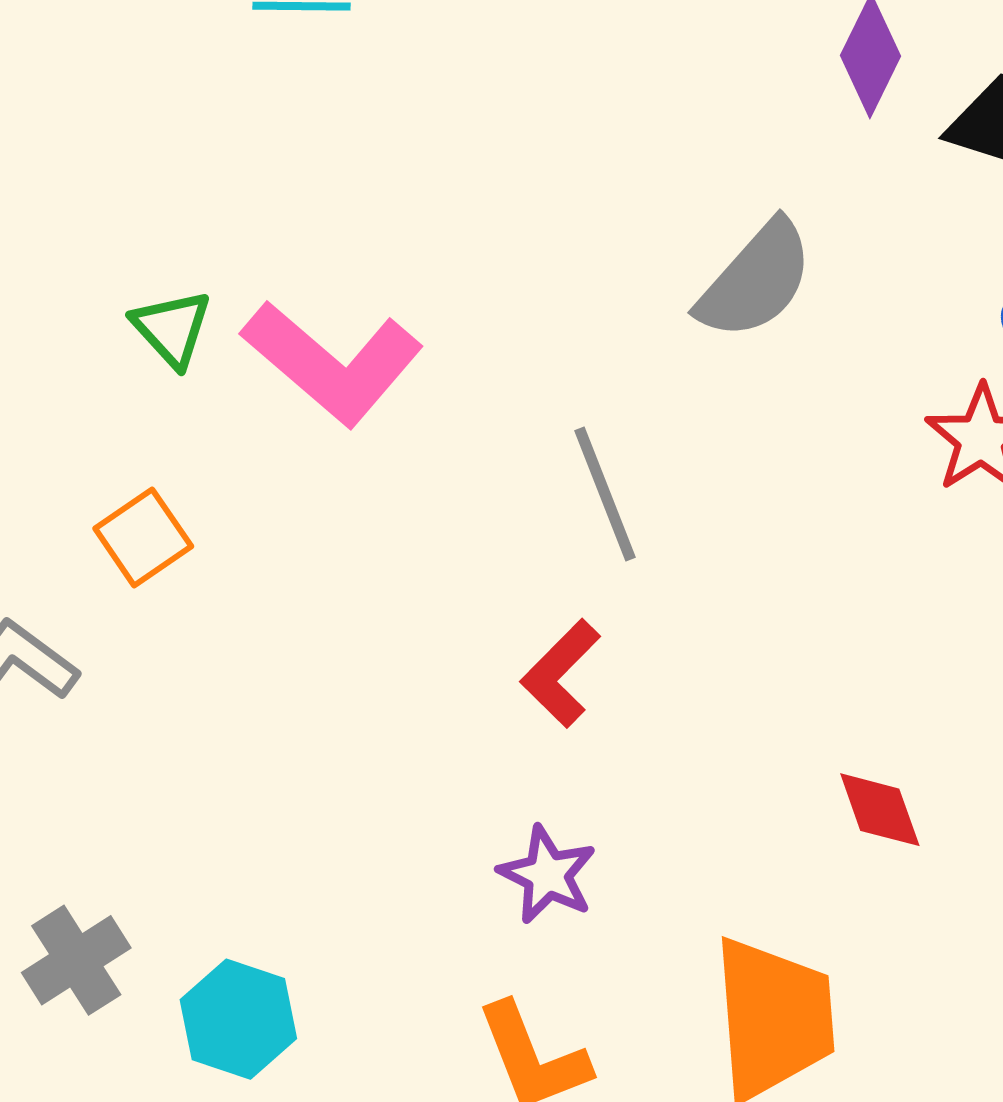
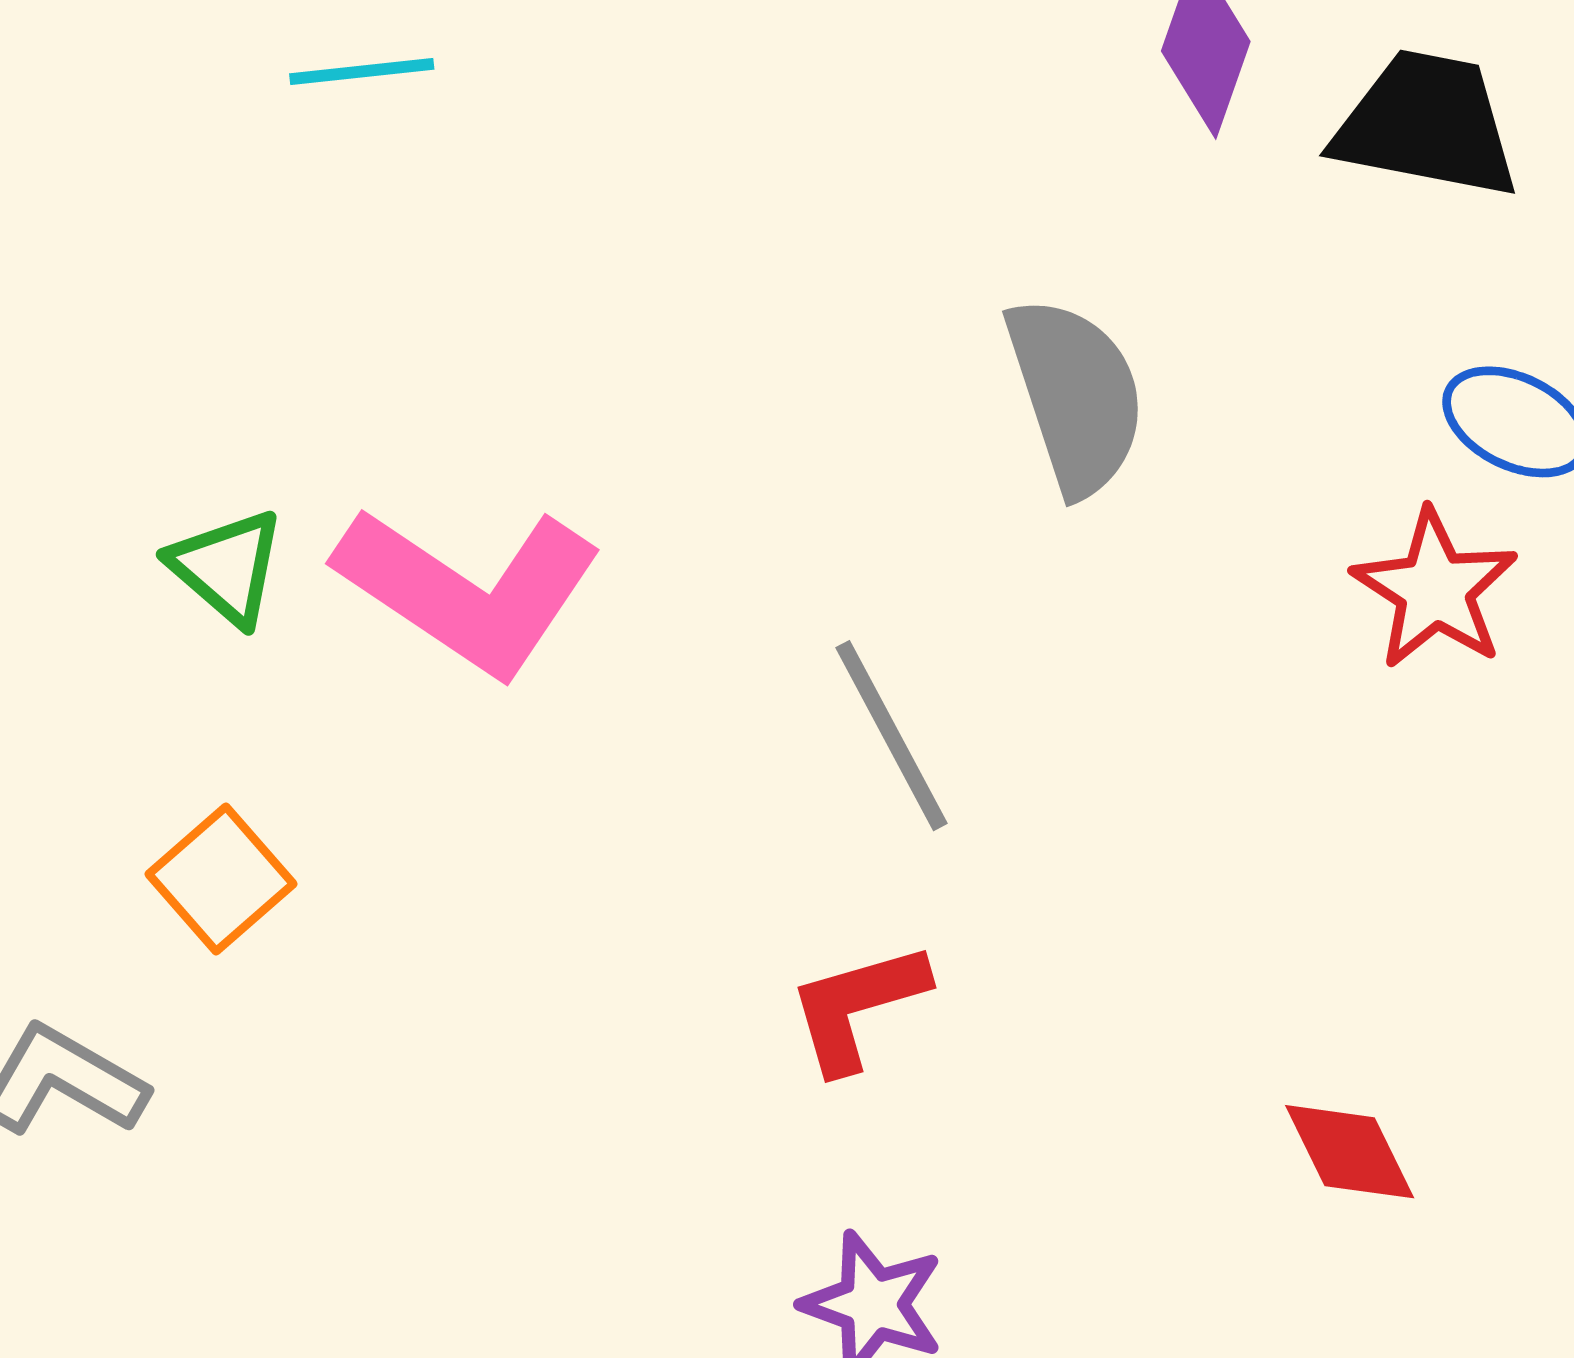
gray semicircle: (756, 280) -> (1076, 395), turned -53
red L-shape: (561, 673) -> (857, 1007), turned 36

